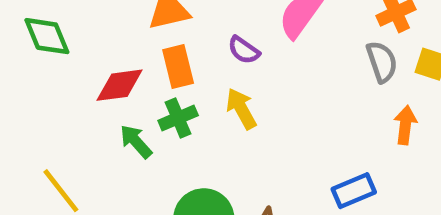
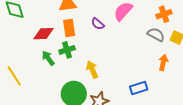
gray semicircle: (382, 62) -> (156, 35), turned -48
yellow arrow: (241, 109) -> (92, 69), moved

